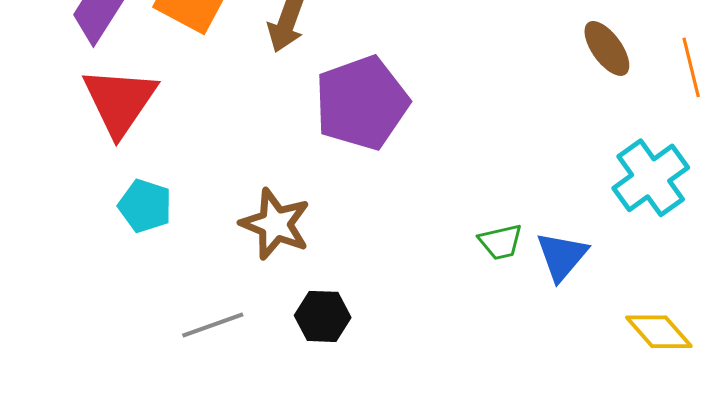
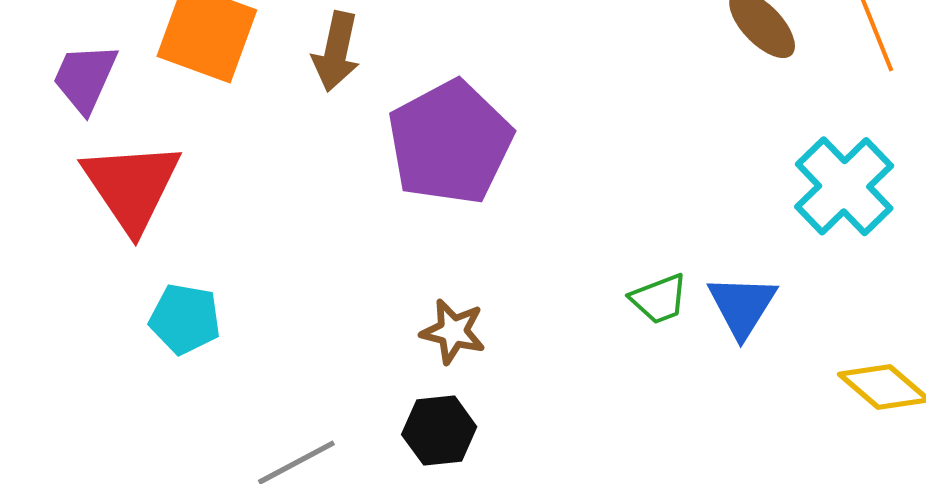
brown star: (275, 224) -> (453, 332), moved, size x0.7

